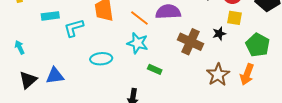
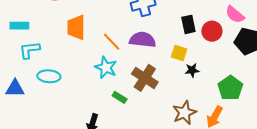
yellow square: (235, 18) -> (179, 53), moved
cyan L-shape: (74, 28) -> (30, 50), moved
brown cross: (191, 42) -> (145, 78), moved
cyan ellipse: (101, 59) -> (49, 76), moved

